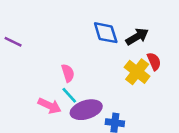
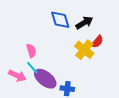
red semicircle: (154, 61) -> (97, 42), turned 64
purple ellipse: (86, 110) -> (45, 79), turned 55

